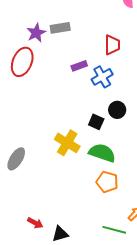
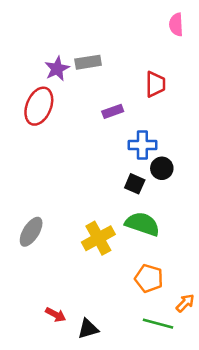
blue cross: (102, 77) -> (142, 145), moved, turned 30
yellow cross: (67, 143) -> (98, 238), moved, turned 30
orange pentagon: (107, 182) -> (149, 278), moved

